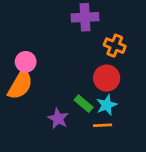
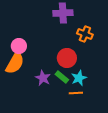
red circle: (107, 78) -> (67, 58), moved
purple star: (58, 119) -> (43, 78), moved

